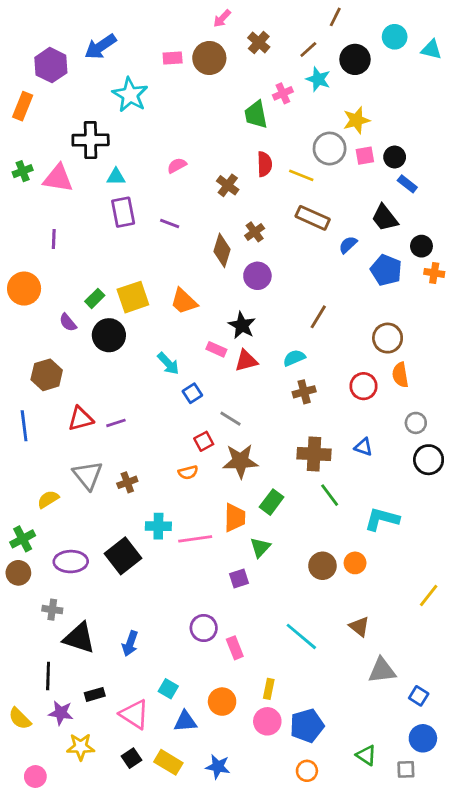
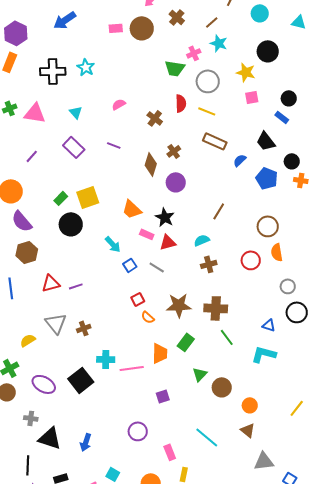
cyan circle: (395, 37) -> (260, 13), moved
black circle: (355, 59) -> (268, 51), moved
purple hexagon: (51, 65) -> (16, 33), moved
cyan star: (130, 95) -> (86, 67), moved, size x0.7
green trapezoid: (256, 115) -> (175, 68), turned -70
yellow star: (356, 120) -> (246, 72), turned 30
black cross: (91, 140) -> (53, 71), moved
gray circle: (330, 149) -> (208, 81), moved
black circle: (395, 157) -> (289, 98), moved
cyan triangle: (116, 177) -> (76, 112), turned 48
purple rectangle: (123, 212) -> (74, 147), moved, turned -35
purple line: (54, 239) -> (32, 156), turned 40
orange trapezoid: (184, 301) -> (132, 209), moved
purple semicircle: (68, 322) -> (22, 221), moved, size x1.6
gray line: (231, 419) -> (157, 267), moved
blue triangle: (363, 447) -> (269, 325), moved
brown star: (240, 461) -> (179, 305), moved
orange semicircle: (188, 472) -> (148, 317), moved, turned 56
green triangle: (260, 547) -> (200, 374), moved
purple ellipse: (71, 562) -> (44, 384), turned 30
orange circle: (355, 563) -> (250, 405), moved
pink rectangle: (235, 648) -> (170, 452), moved

